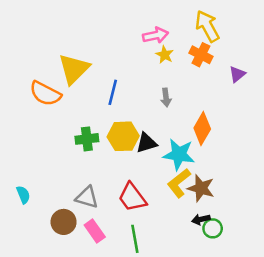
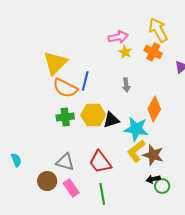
orange semicircle: (45, 94) -> (65, 88), moved

